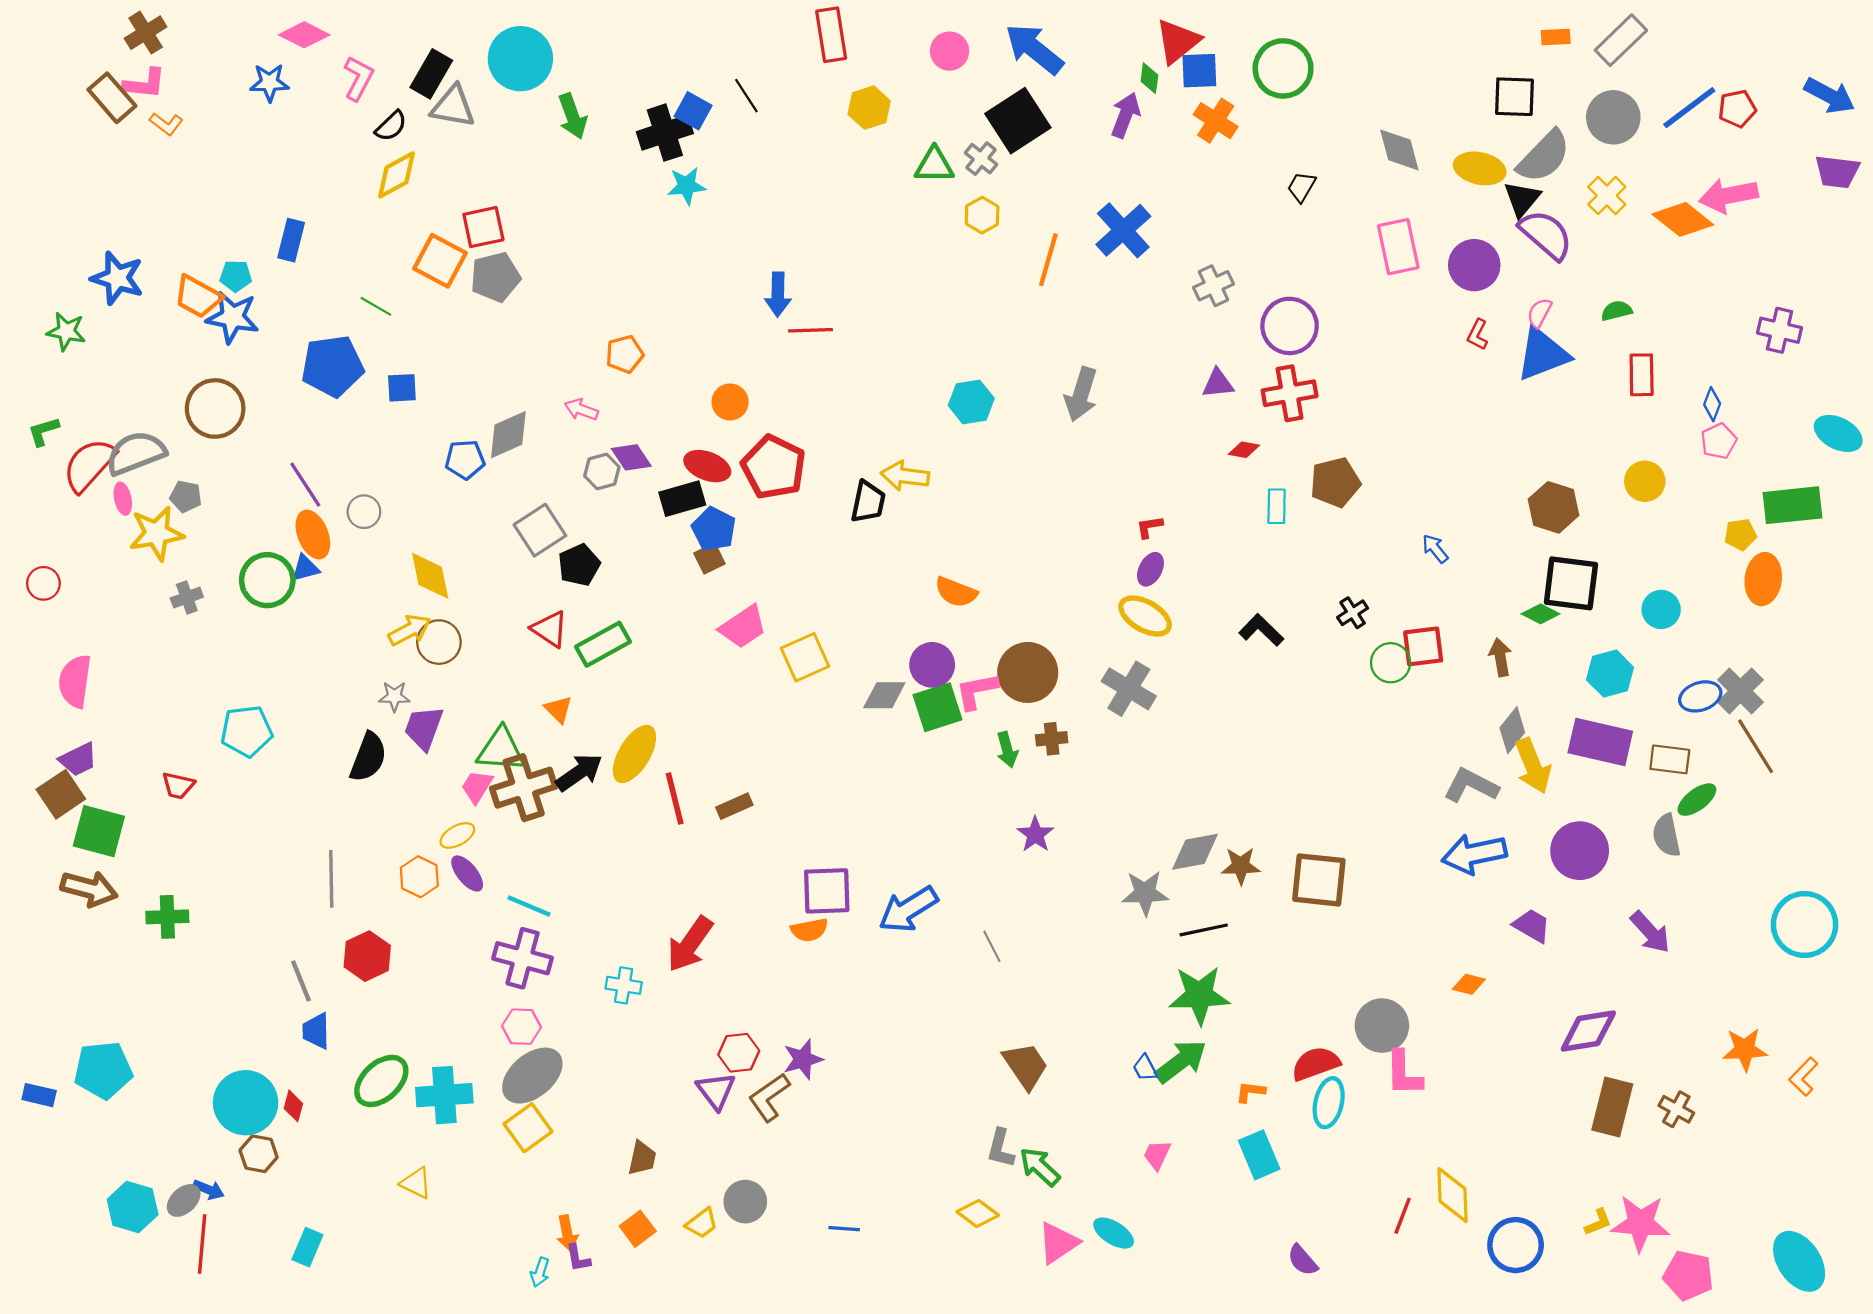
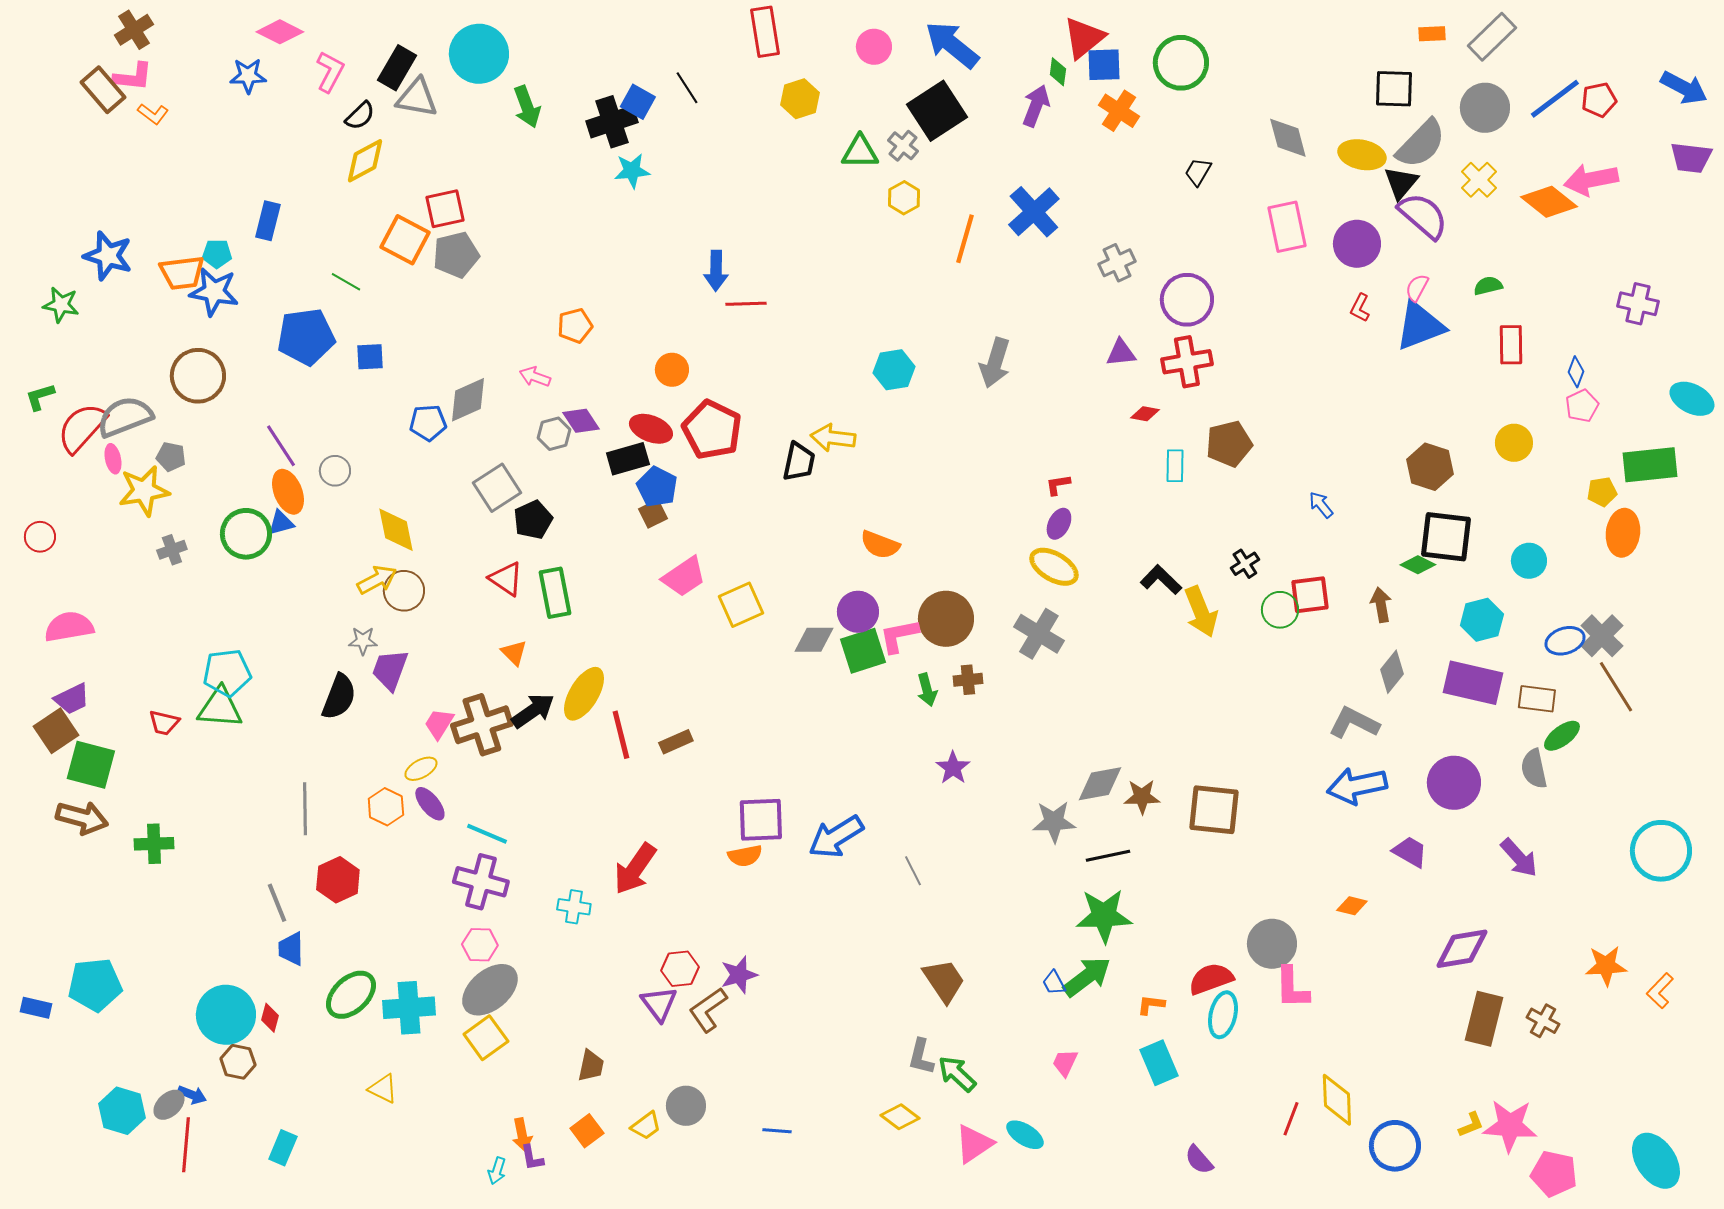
orange trapezoid: (198, 297) -> (182, 273), turned -36
green rectangle: (603, 644) -> (555, 593), turned -72
pink semicircle: (75, 681) -> (69, 627), turned 72
green triangle: (501, 750) -> (220, 708), moved
yellow arrow: (1533, 766) -> (1201, 612), moved

